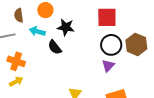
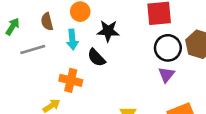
cyan arrow: (37, 31) -> (72, 40), turned -105
orange cross: (16, 61) -> (71, 80), moved

